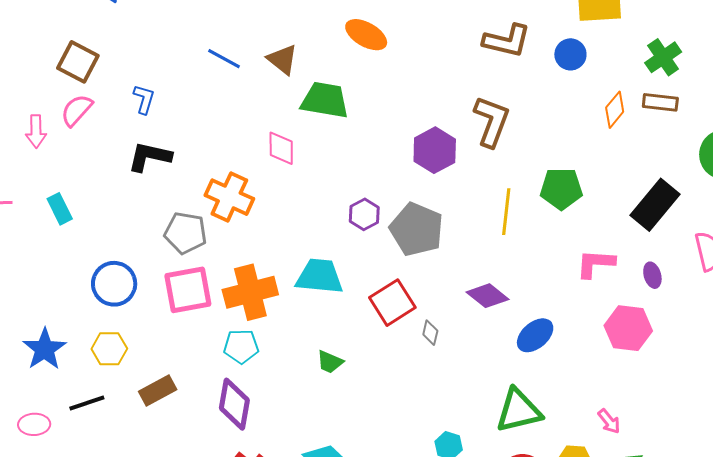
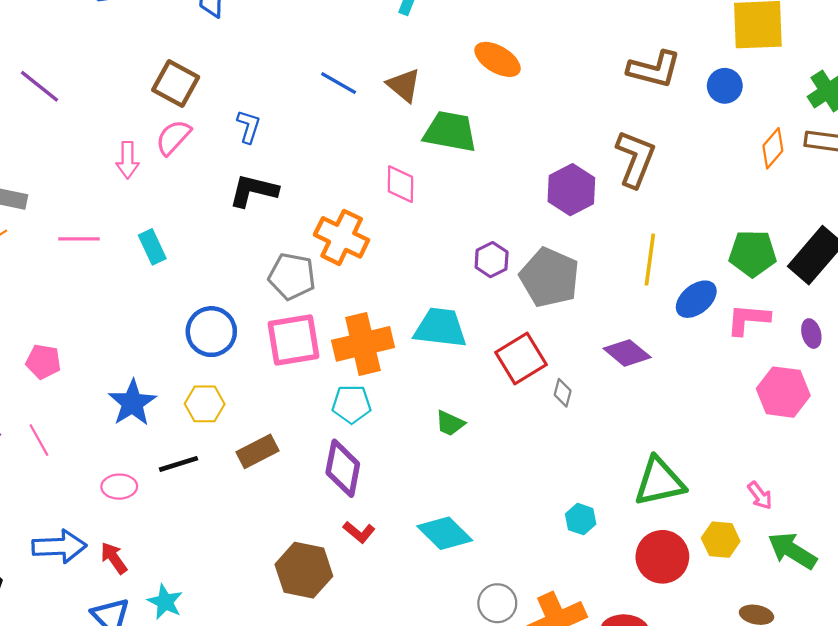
green pentagon: (561, 189) -> (753, 253), moved
blue ellipse: (535, 335) -> (696, 299), moved

